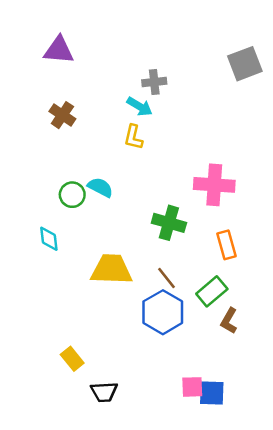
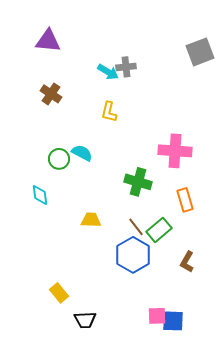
cyan arrow: (140, 107) -> (108, 72), moved
yellow trapezoid: (111, 269) -> (91, 220), size x0.6
green rectangle: (212, 291) -> (159, 230), moved

